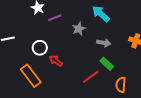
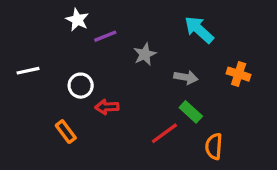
cyan arrow: (101, 14) -> (199, 30), moved
red arrow: (56, 61) -> (107, 107), turned -40
orange rectangle: (31, 76) -> (66, 132), size x0.6

